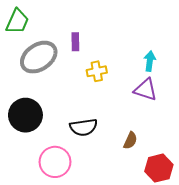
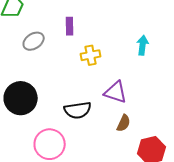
gray ellipse: (39, 57) -> (34, 41), size x0.6
purple triangle: (146, 90) -> (116, 92), moved

